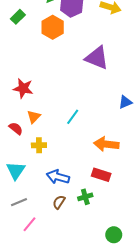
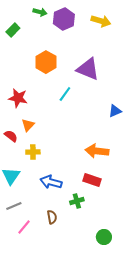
orange hexagon: (53, 27) -> (46, 62), moved
cyan line: (73, 117) -> (65, 94), moved
brown semicircle: (59, 202) -> (52, 217), moved, turned 136

